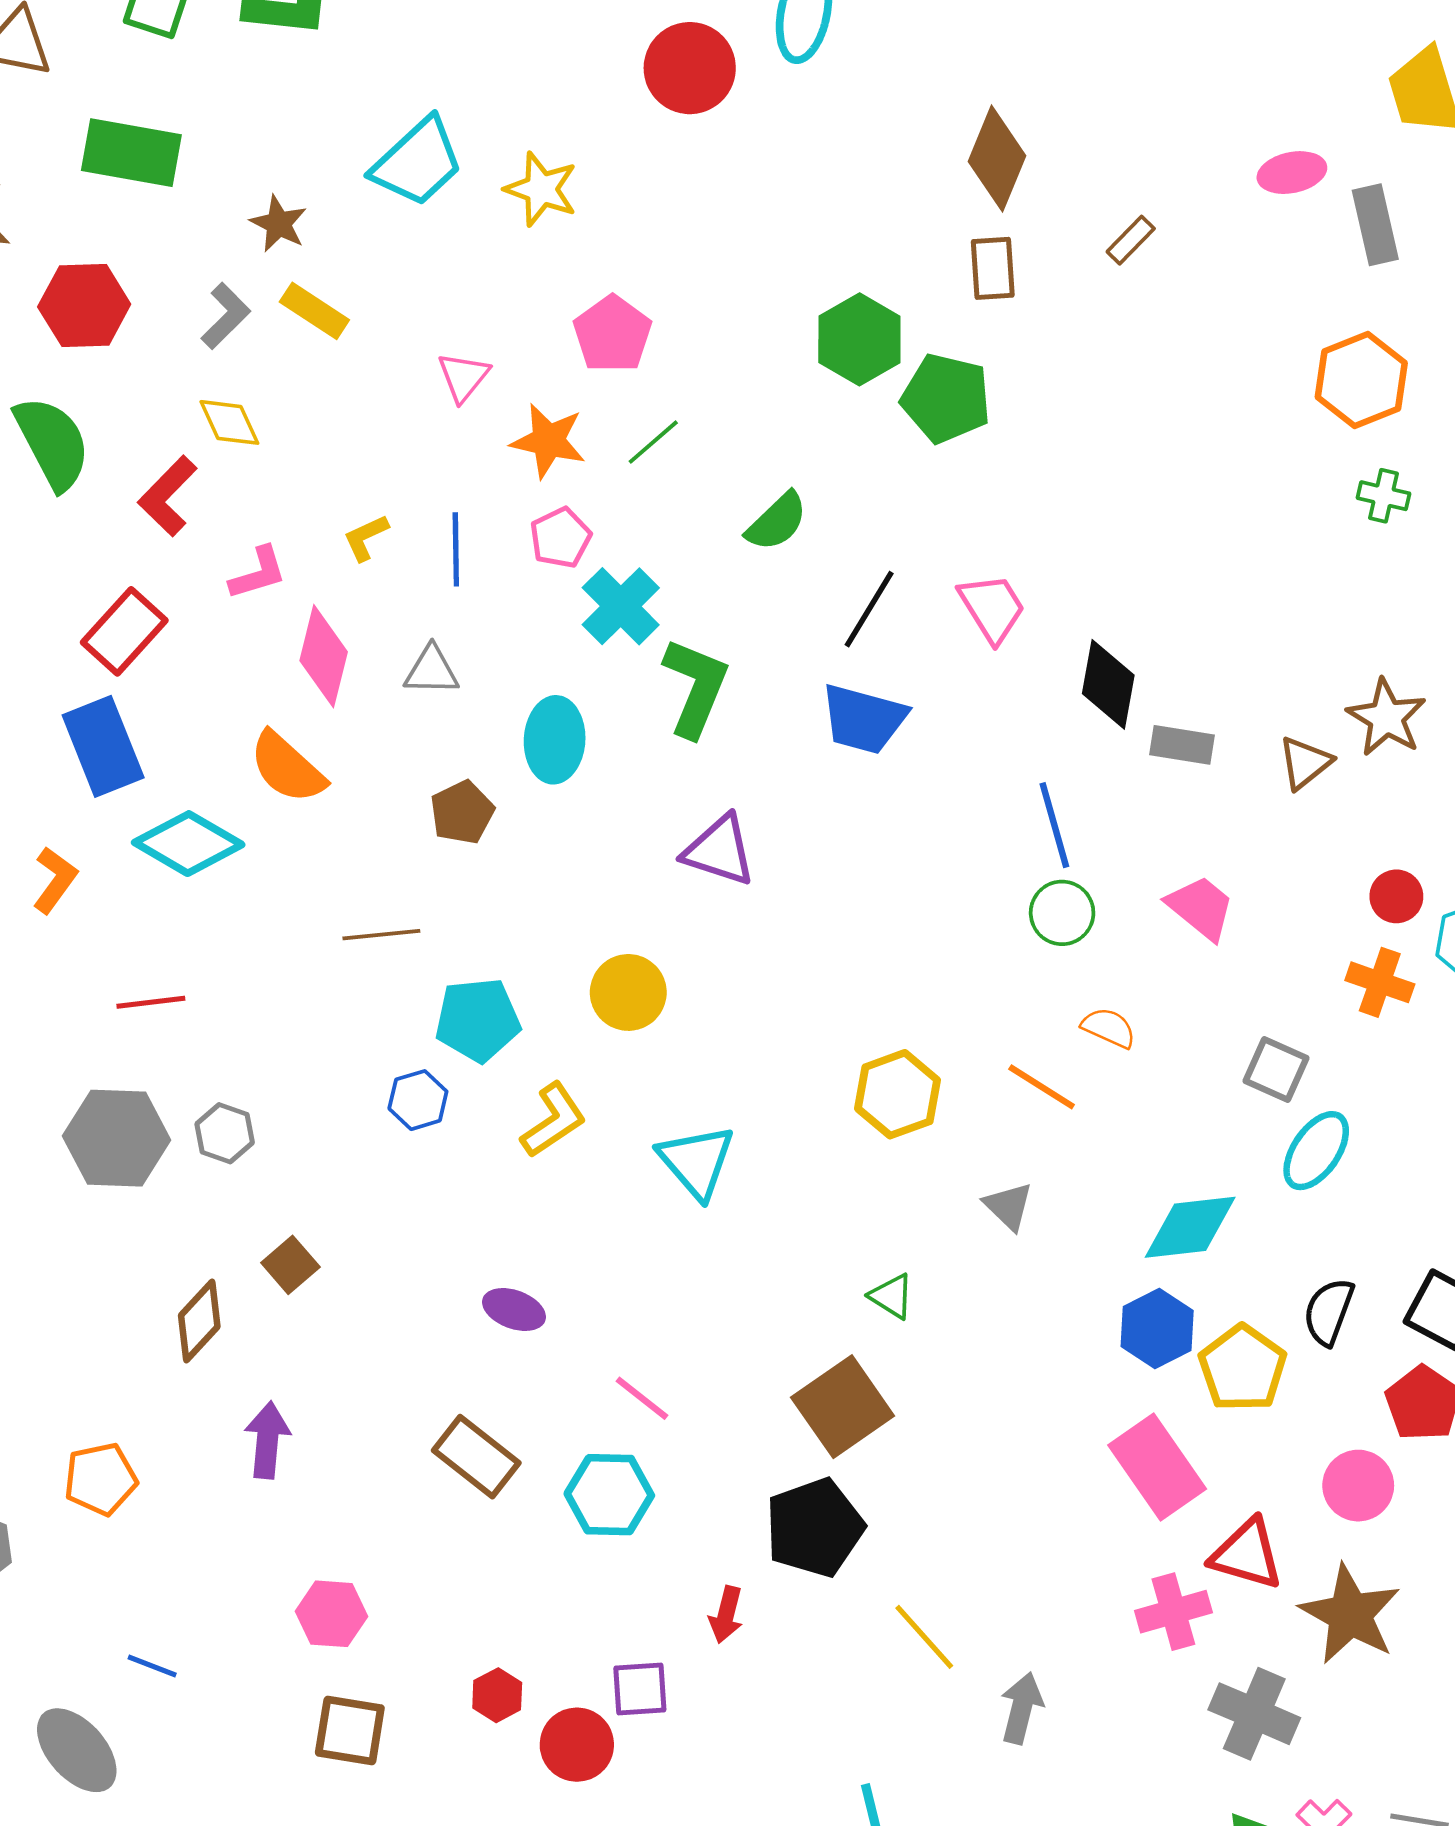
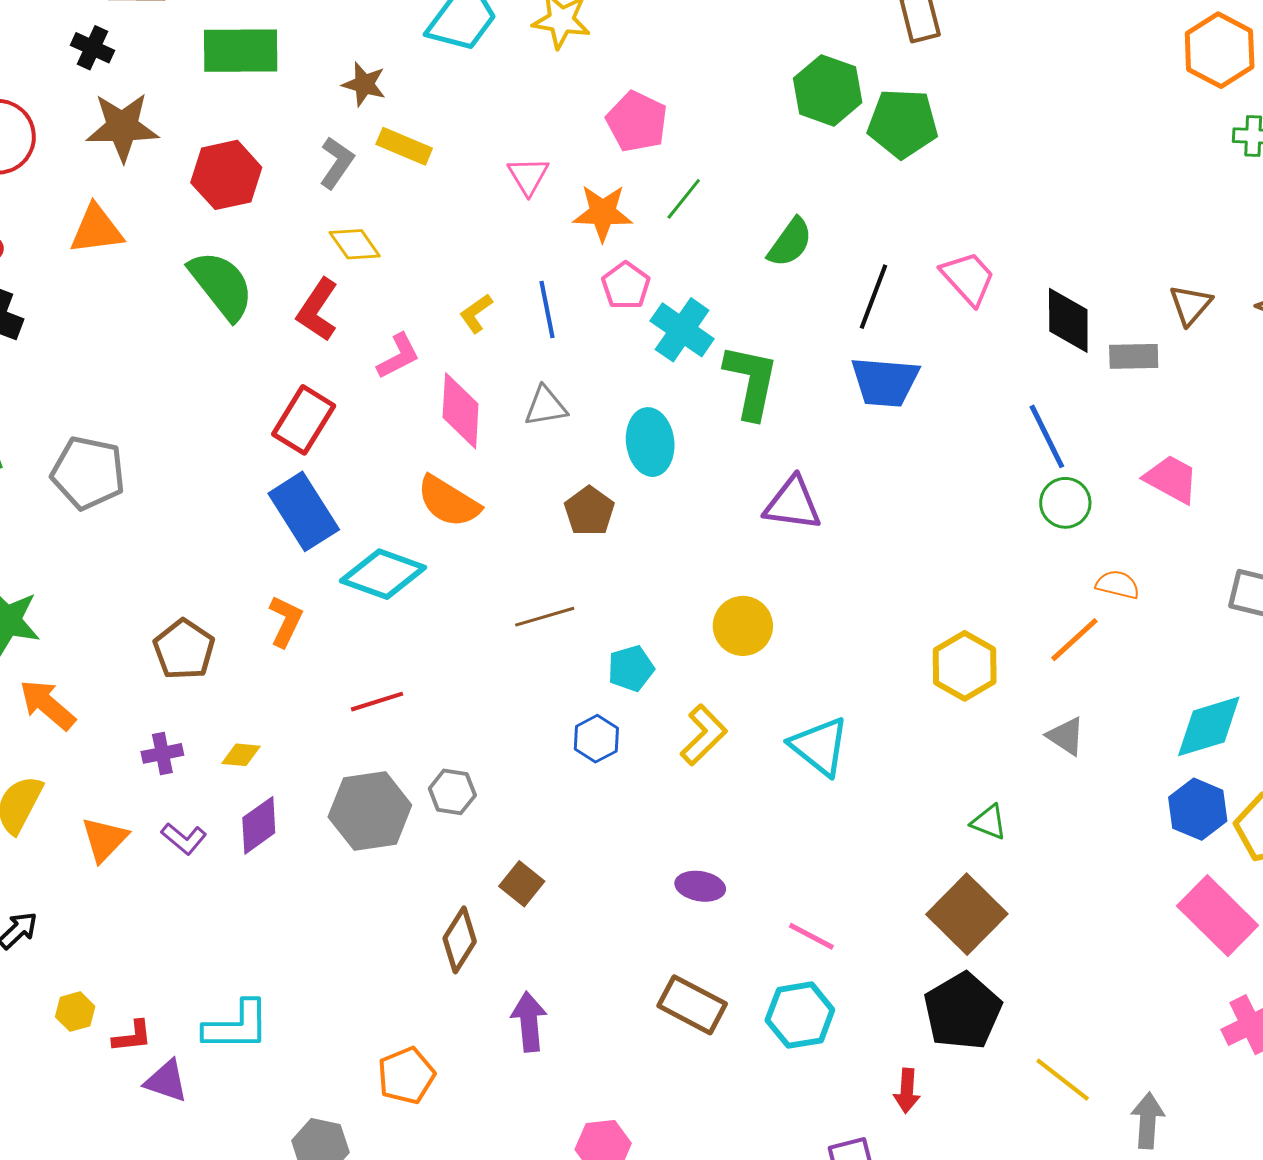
brown triangle: (1305, 763) -> (1190, 305), moved
cyan pentagon: (478, 1020) -> (631, 669), size x0.7
orange line: (1042, 1087) -> (1074, 640), turned -64

